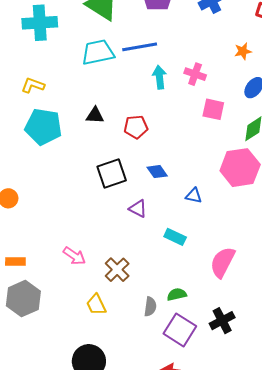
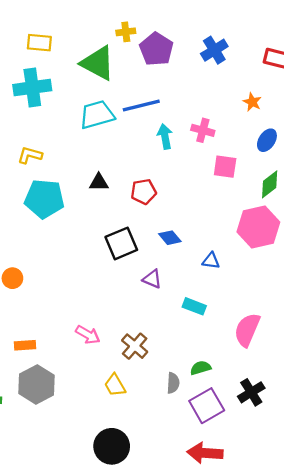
orange star: (243, 51) -> (252, 102), turned -30
purple square: (180, 330) -> (207, 406), turned 32

